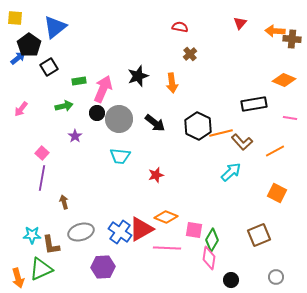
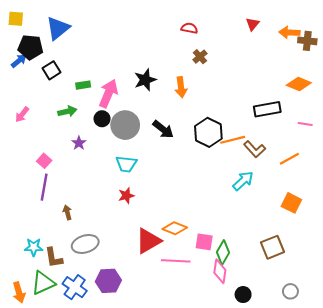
black pentagon: (29, 45) -> (30, 47), turned -30
red star: (156, 175) -> (126, 196), moved
blue cross: (120, 232) -> (75, 287), moved

